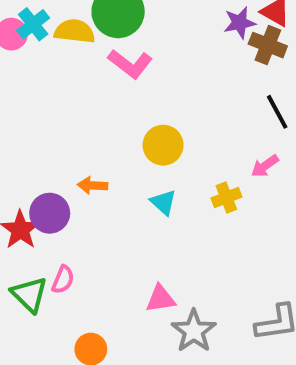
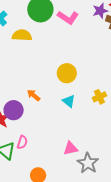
yellow semicircle: (75, 31) -> (22, 35), moved
pink L-shape: (130, 64) -> (68, 17), moved
orange arrow: (93, 185) -> (34, 95), turned 40

